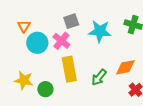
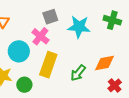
cyan circle: (37, 43) -> (19, 51), moved
yellow rectangle: (69, 69) -> (48, 65), turned 30

